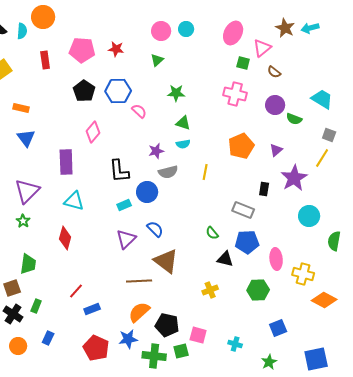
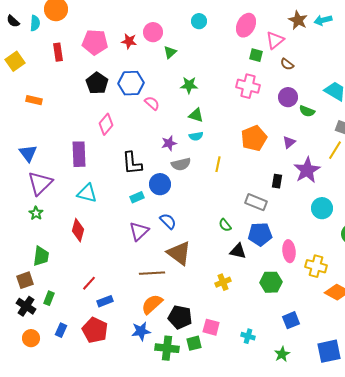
pink circle: (161, 31) -> (153, 32), moved
blue triangle: (26, 138) -> (28, 153), moved
red pentagon: (96, 348) -> (95, 330), moved

